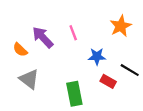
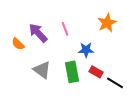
black line: (130, 70) -> (115, 83), moved
gray triangle: (29, 79) -> (42, 70), moved
green rectangle: (74, 94) -> (72, 72), moved

